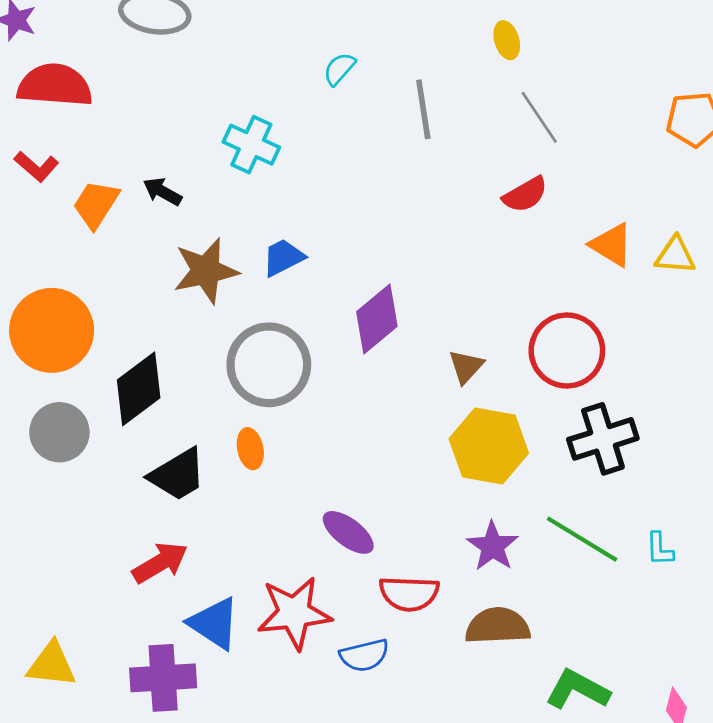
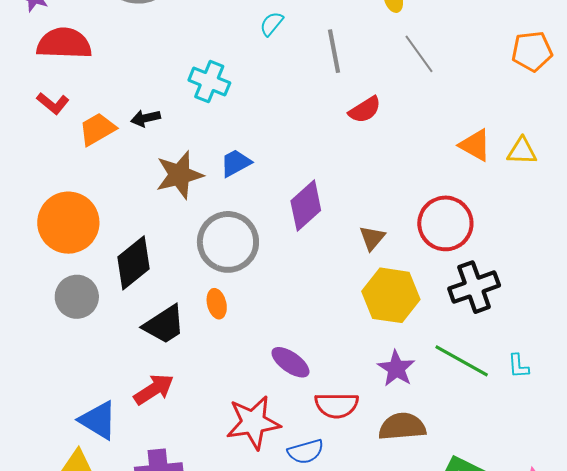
black arrow: (162, 192) -> (146, 118), turned -40
red semicircle: (525, 195) -> (365, 110), moved
orange trapezoid: (96, 204) -> (97, 129), turned 30
blue triangle: (214, 623) -> (98, 420), moved

